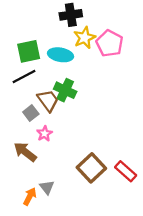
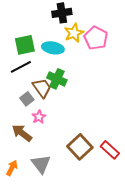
gray triangle: (47, 187) -> (41, 164), size x1.5
orange arrow: (30, 196) -> (12, 168), moved

